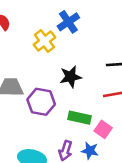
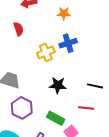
purple hexagon: (41, 102) -> (22, 108), moved

